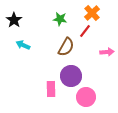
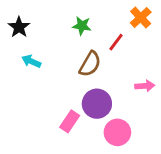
orange cross: (92, 13) -> (141, 18), moved
pink arrow: (107, 52) -> (145, 86), moved
pink rectangle: (51, 89) -> (70, 121), turned 35

